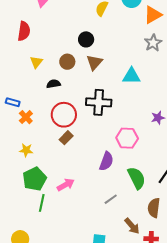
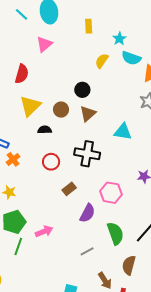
yellow triangle: (36, 62) -> (30, 106), size x1.6
red circle: (64, 115) -> (51, 162), size x0.7
brown rectangle: (66, 138) -> (69, 189), moved

